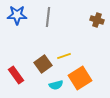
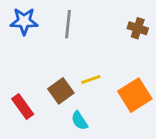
orange square: (80, 78) -> (135, 95), moved
cyan semicircle: (56, 85) -> (79, 121), turned 72

